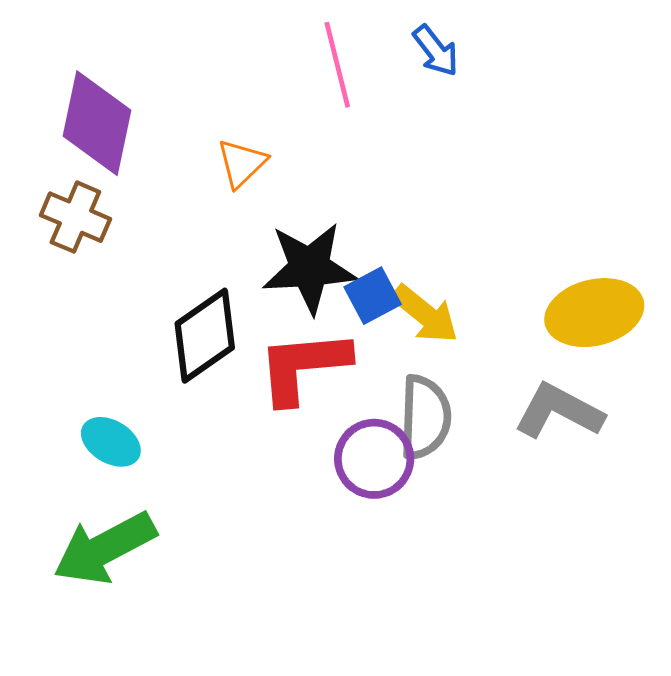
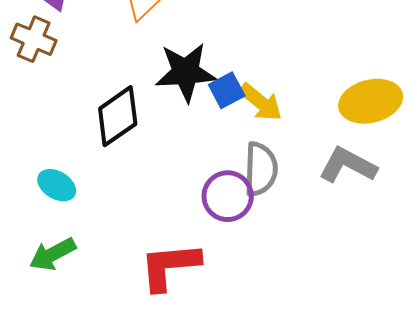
red L-shape: (303, 366) -> (170, 266), moved
green arrow: (105, 548) -> (53, 254), size x0.7

